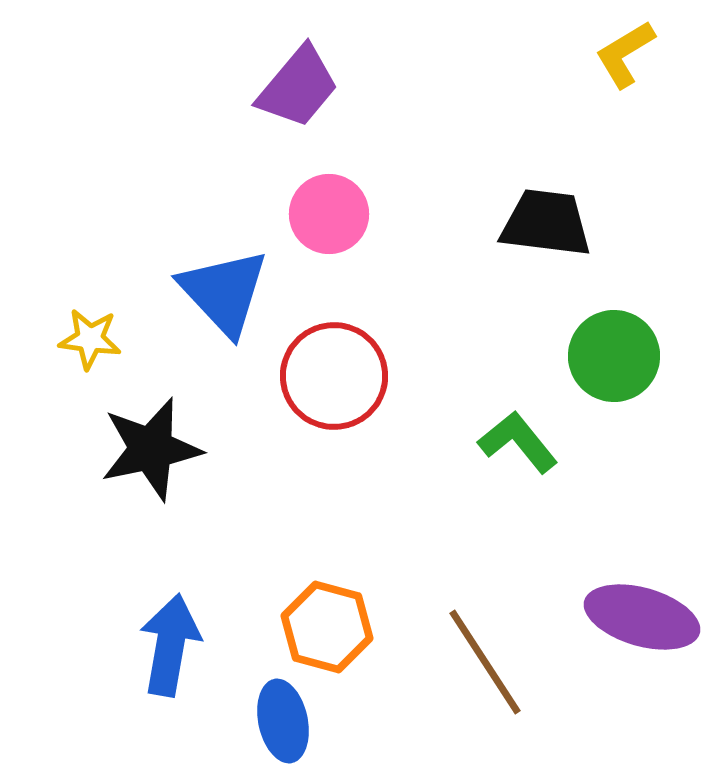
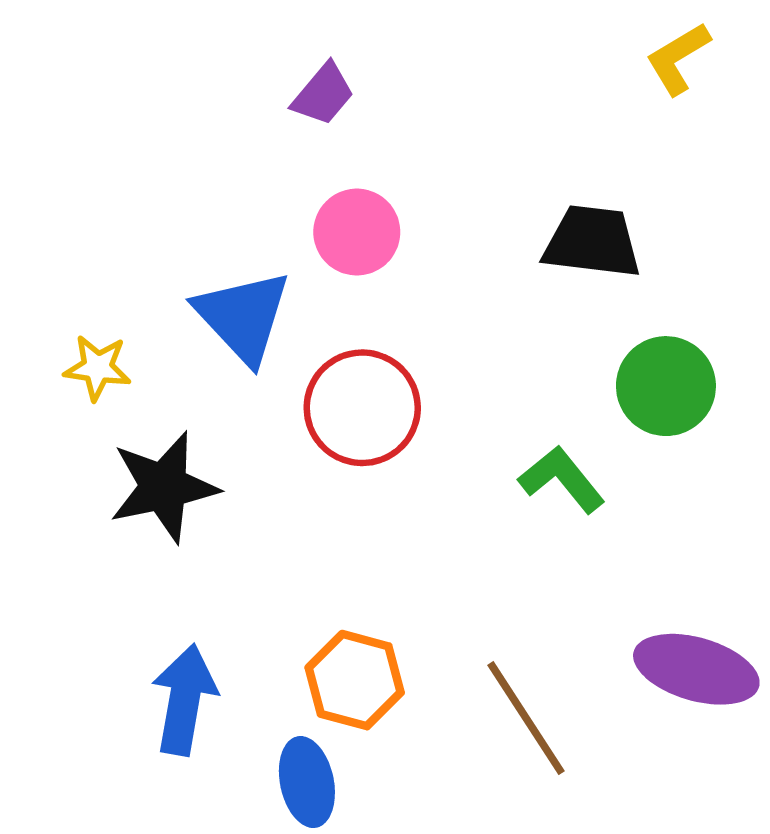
purple trapezoid: (298, 87) -> (323, 94), size x0.7

